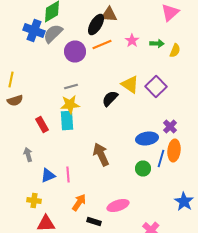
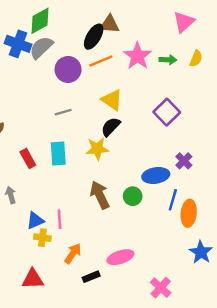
pink star: (132, 40) -> (137, 56), size x1.6
yellow semicircle: (175, 50) -> (196, 58), moved
yellow triangle: (130, 84) -> (112, 100), moved
yellow star: (70, 104) -> (97, 149), moved
orange ellipse: (174, 150) -> (189, 213), moved
green circle: (143, 168) -> (133, 196), moved
yellow cross: (34, 200) -> (42, 238), moved
black rectangle: (94, 222) -> (91, 277), turned -40

